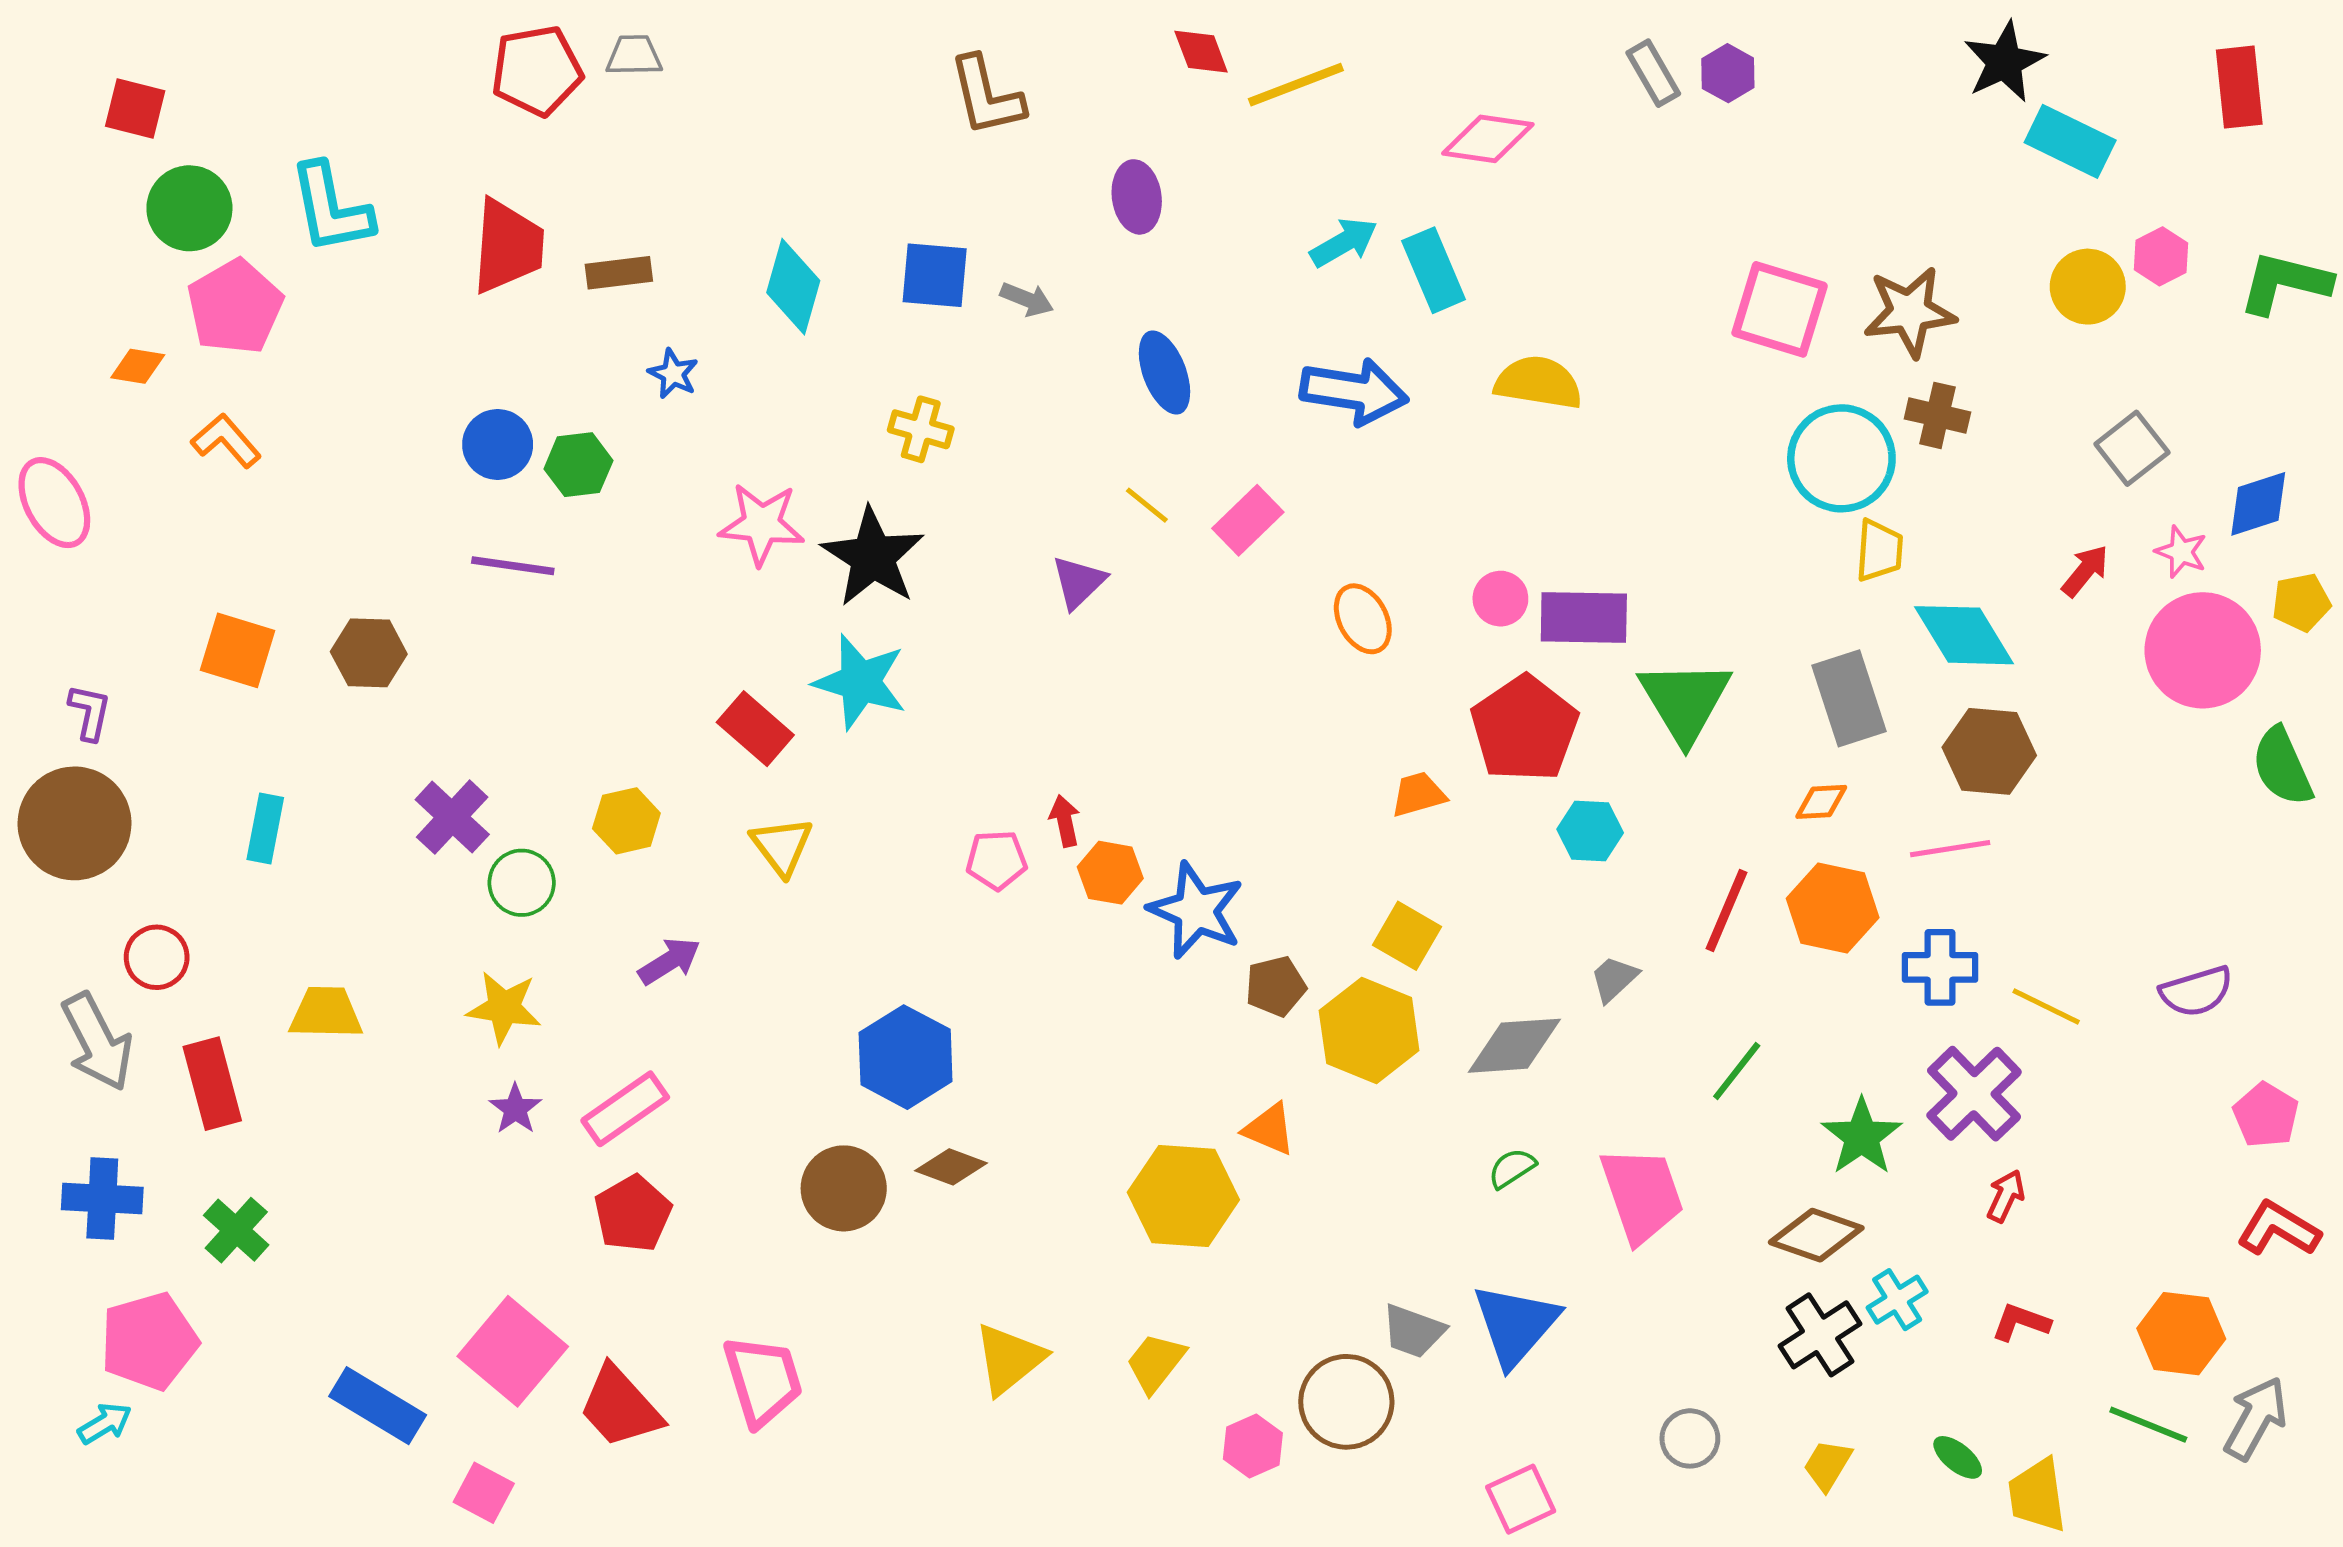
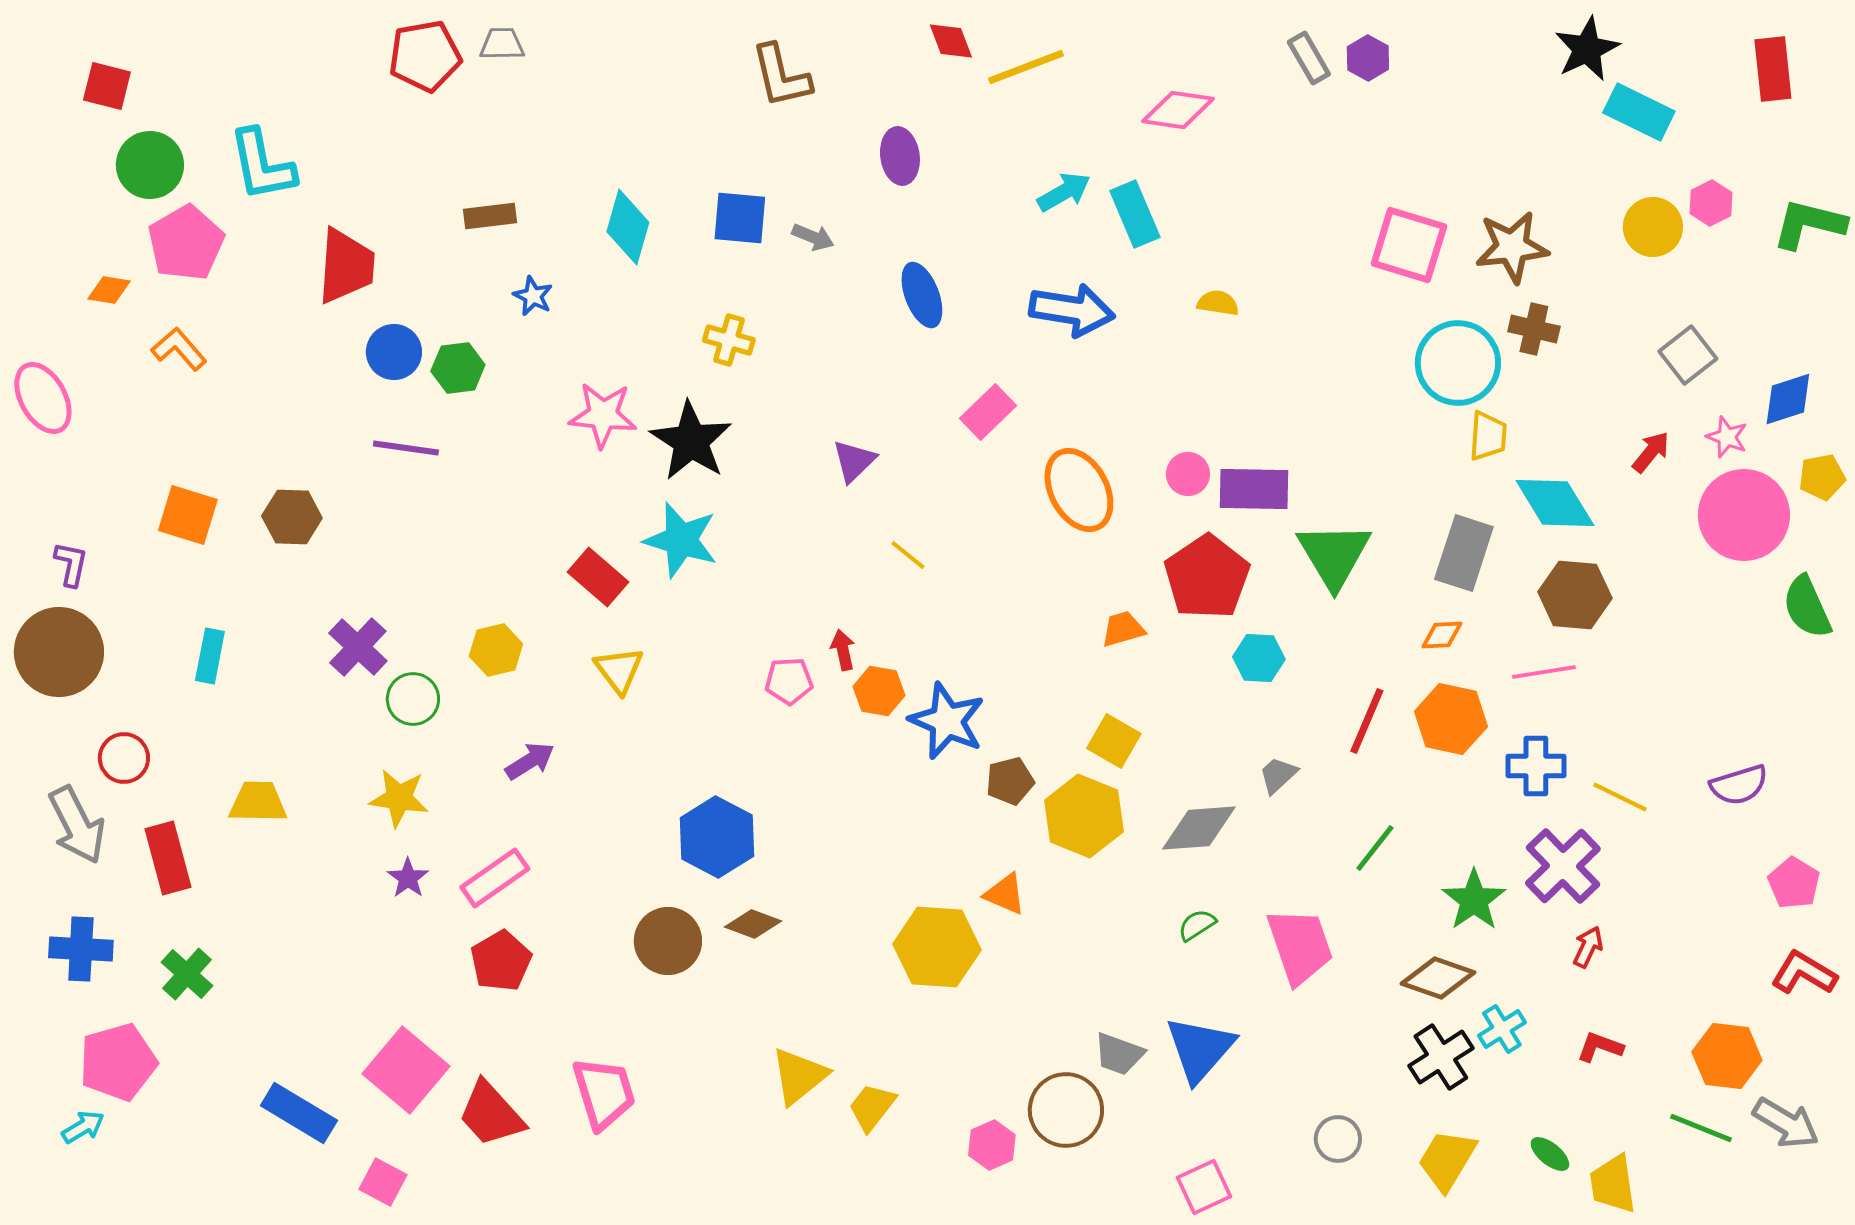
red trapezoid: (508, 246) -> (346, 266), moved
yellow semicircle: (1538, 383) -> (1218, 303), size x0.6
yellow line: (1147, 505) -> (908, 555), moved
orange ellipse: (1363, 619) -> (1079, 490), size x1.5
gray rectangle: (1849, 698) -> (1464, 553), turned 36
yellow trapezoid: (1156, 1363) -> (872, 1107), moved
gray arrow: (2256, 1418) -> (1786, 1123), turned 92
yellow trapezoid: (1828, 1465) -> (1447, 1160), size x1.5

